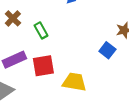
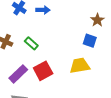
yellow trapezoid: (74, 82) -> (80, 66), moved

